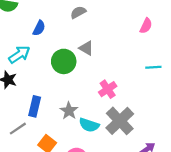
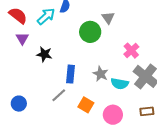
gray triangle: (86, 48) -> (108, 18), turned 32
cyan arrow: (19, 55) -> (46, 16), moved

